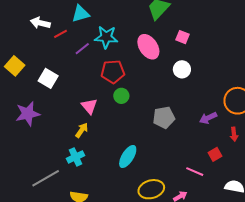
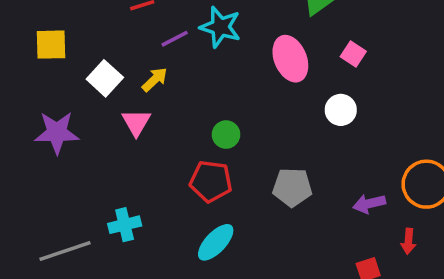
yellow square: (15, 66) -> (51, 45), turned 36
red pentagon: (113, 72) -> (211, 181), moved
pink triangle: (89, 106) -> (136, 122), moved
yellow arrow: (82, 130) -> (155, 80), moved

